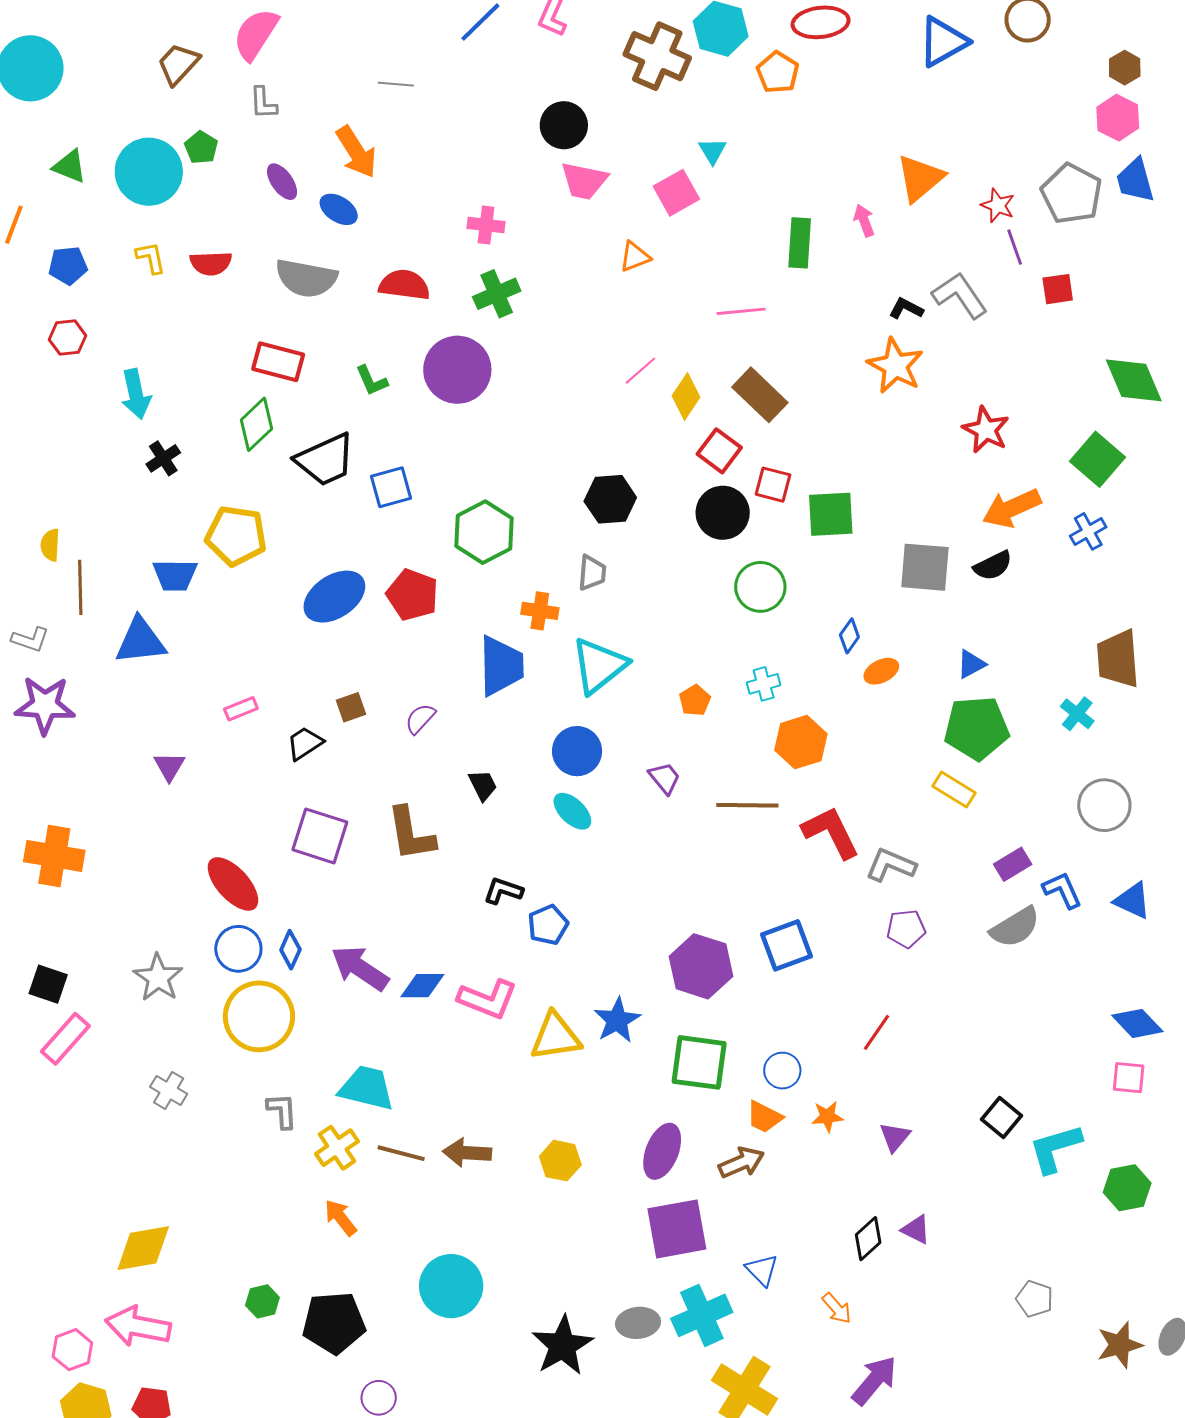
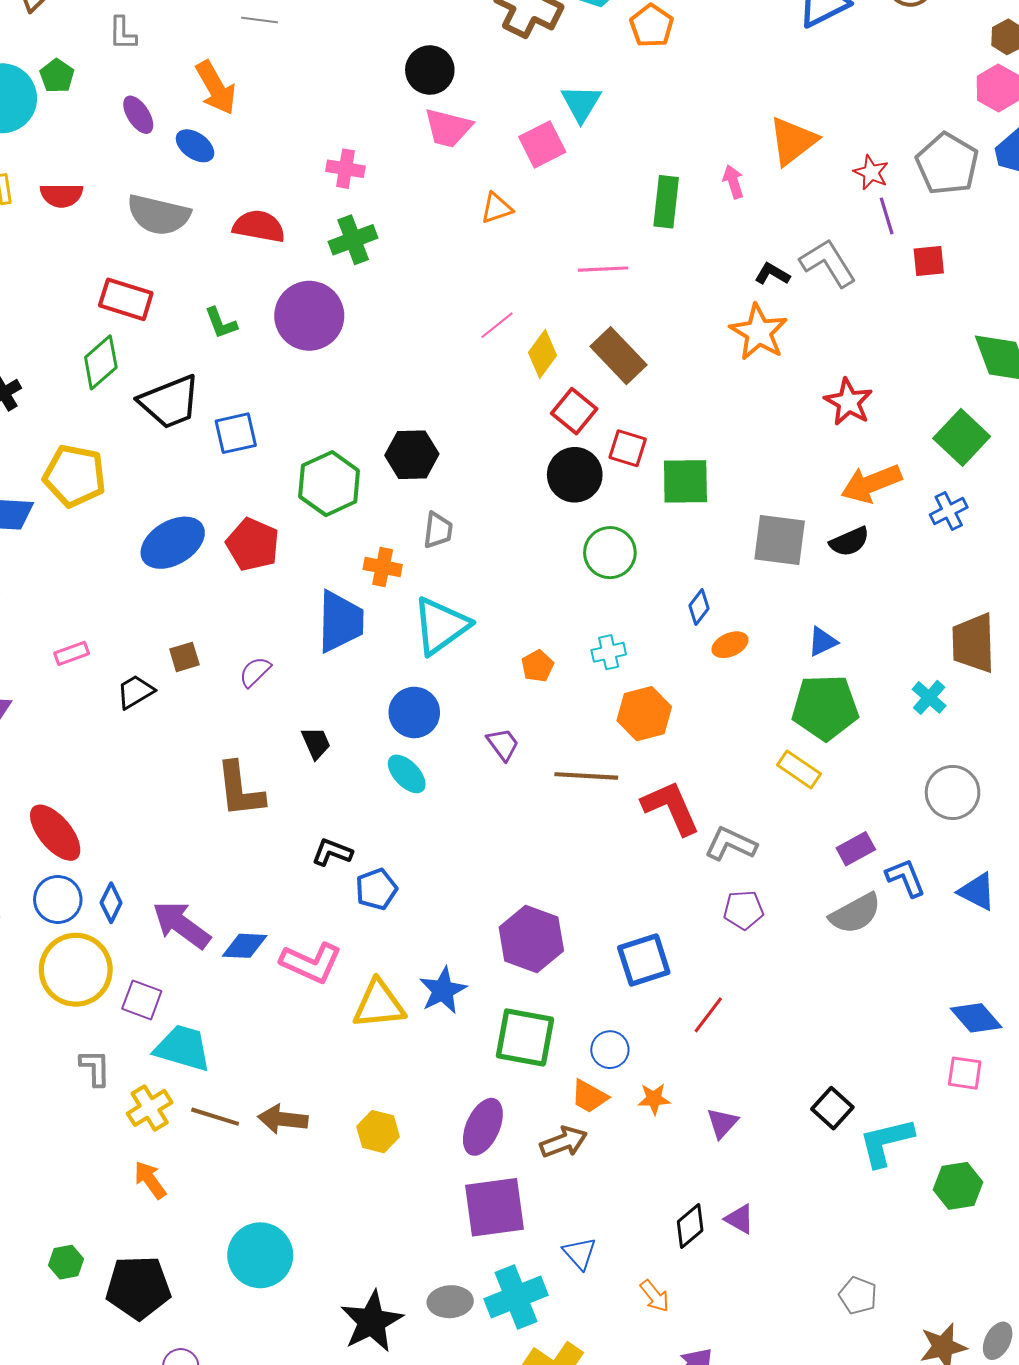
cyan triangle: (712, 151) -> (581, 103), size x1.4
black hexagon: (610, 499) -> (412, 455), moved
purple square: (320, 836) -> (142, 1000), moved, size x0.7
blue square: (786, 945) -> (644, 960), moved

